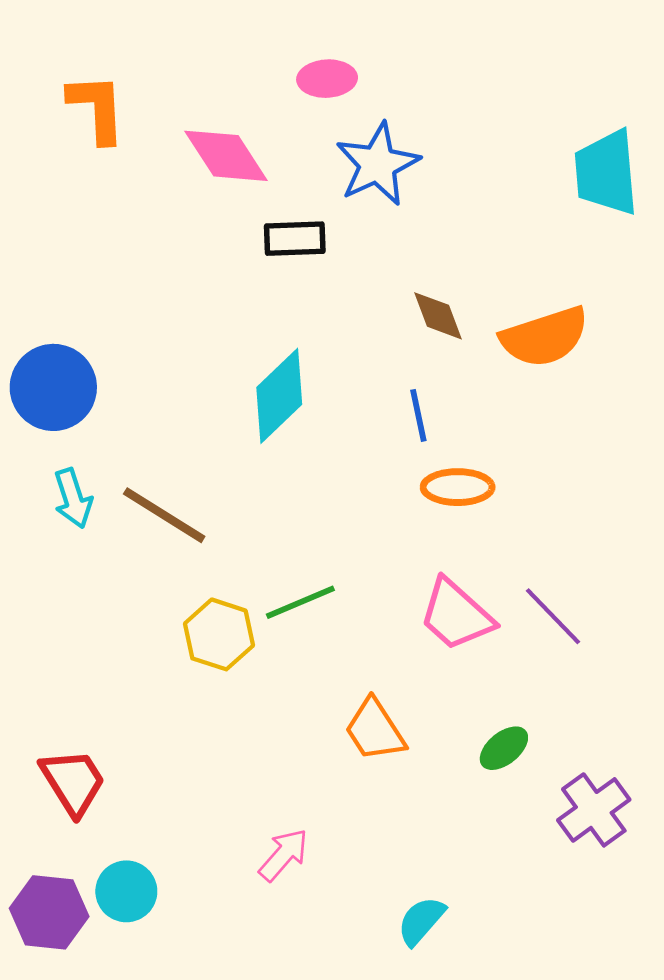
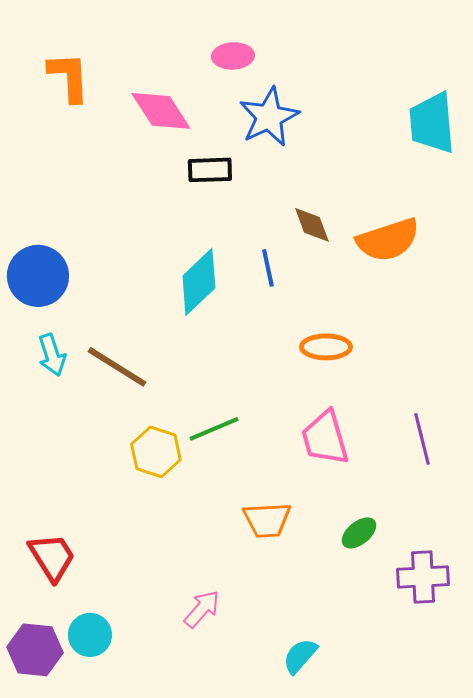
blue line: (418, 415) -> (268, 268), moved
pink trapezoid: (456, 615) -> (325, 438), turned 32
purple line: (553, 616) -> (422, 439), moved, turned 30
orange trapezoid: (375, 730) -> (267, 520), turned -60
purple cross: (594, 810) -> (423, 577), turned 33

